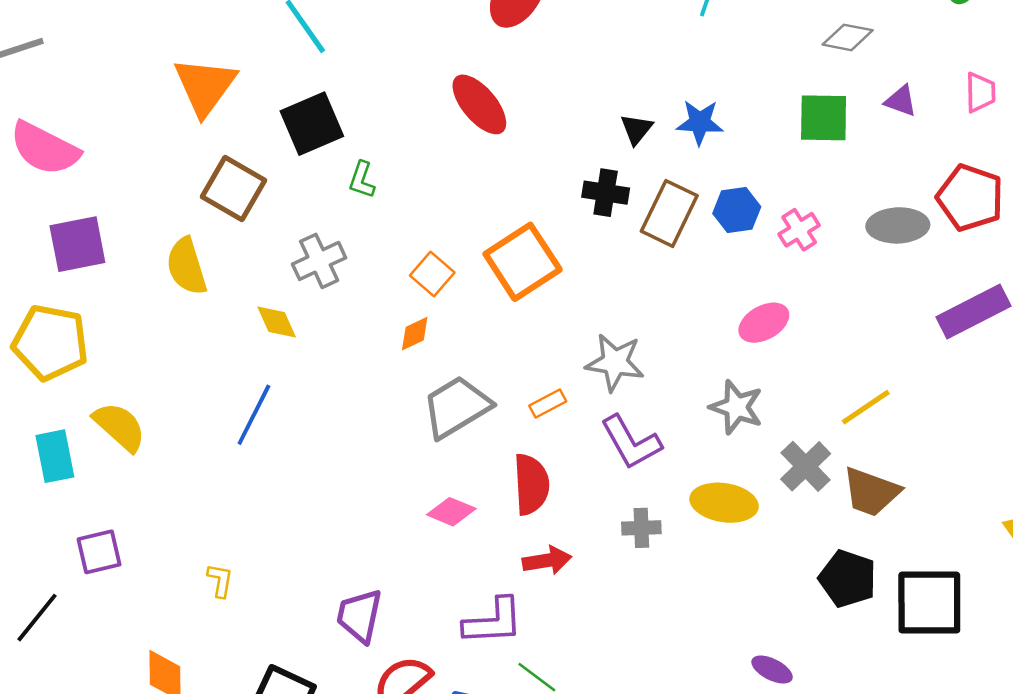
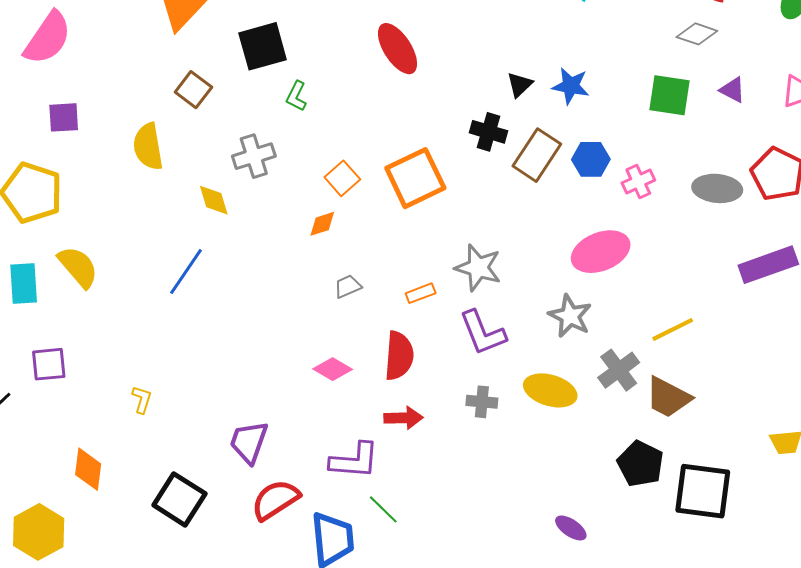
pink semicircle: (45, 148) -> (48, 38), turned -90
brown square: (233, 188) -> (193, 90), size x0.7
purple square: (77, 244) -> (64, 117), size x0.7
pink ellipse: (764, 323) -> (601, 252), size x1.4
gray trapezoid: (456, 407) -> (348, 286), size x0.5

